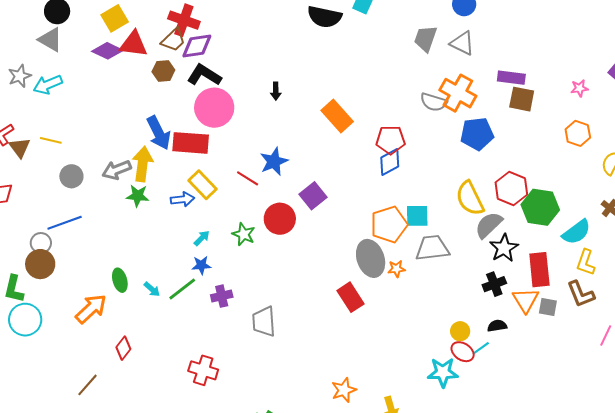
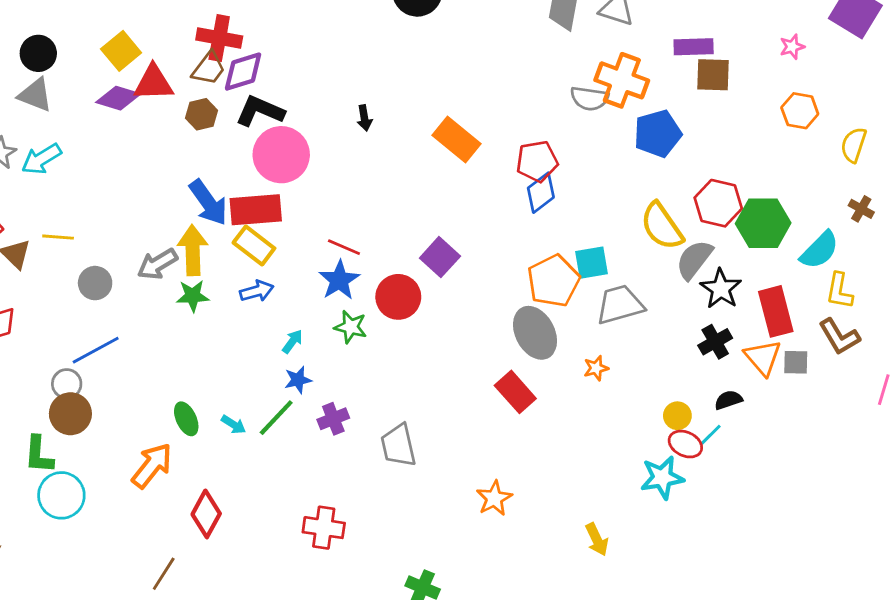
blue star: (274, 162) -> (339, 280), moved
yellow rectangle: (202, 185) -> (254, 245), moved
orange star: (396, 269) -> (596, 368), moved
red diamond: (123, 348) -> (206, 514), size x1.4
orange star: (344, 390) -> (494, 498), moved

